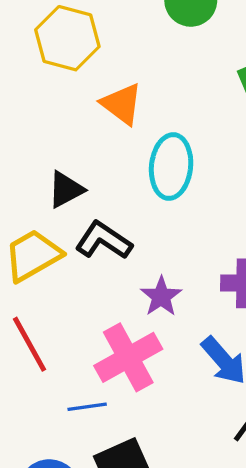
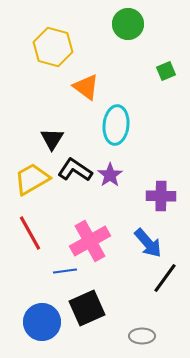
black triangle: (66, 190) -> (52, 139), turned -30
purple star: (161, 296) -> (110, 175), moved

